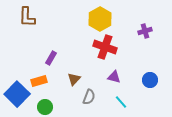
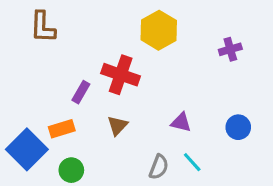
red cross: (105, 47) -> (121, 75), moved
gray semicircle: (89, 97) -> (159, 167), moved

